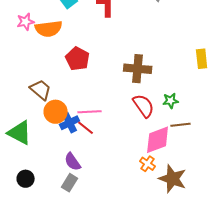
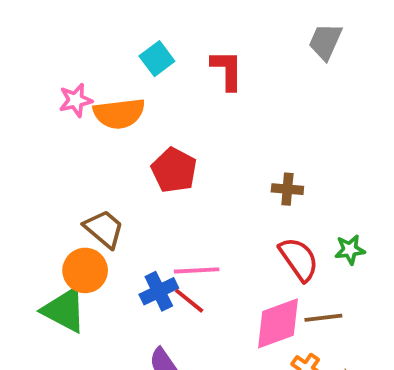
brown cross: (138, 69) -> (287, 189), size x0.6
orange circle: (56, 112) -> (85, 270), moved
brown line: (181, 125) -> (323, 318), moved
pink diamond: (158, 140) -> (278, 323), moved

